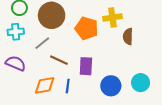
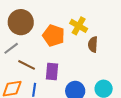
yellow cross: (112, 17) -> (79, 26), turned 36

